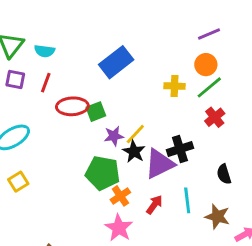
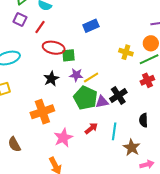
blue rectangle: (116, 62) -> (91, 26), size x0.7
black cross: (180, 149) -> (118, 96), turned -30
black star: (134, 152) -> (51, 79), moved
purple triangle: (160, 164) -> (102, 102), size x0.6
green pentagon: (103, 173) -> (85, 98), moved
orange cross: (120, 196) -> (42, 112), moved, size x1.6

